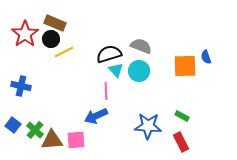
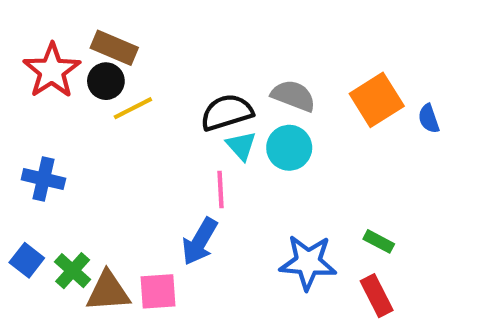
orange square: (185, 66) -> (377, 100), moved, turned -30
blue arrow: (96, 116) -> (200, 241), turned -35

